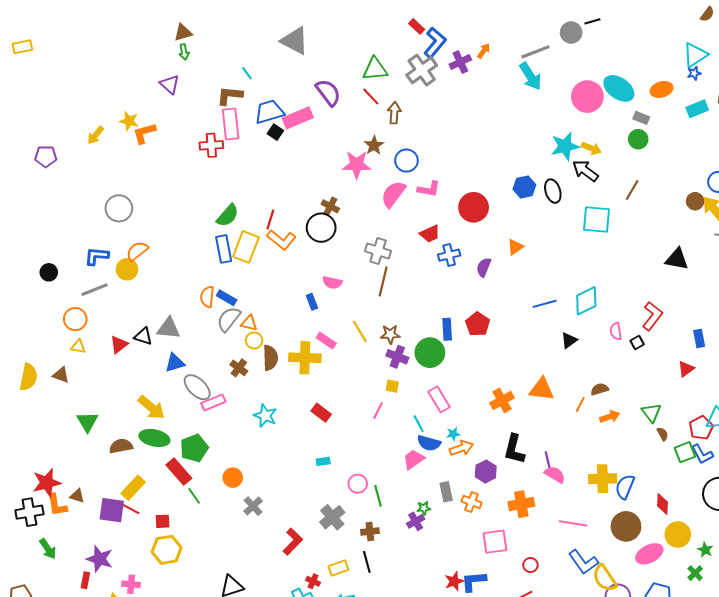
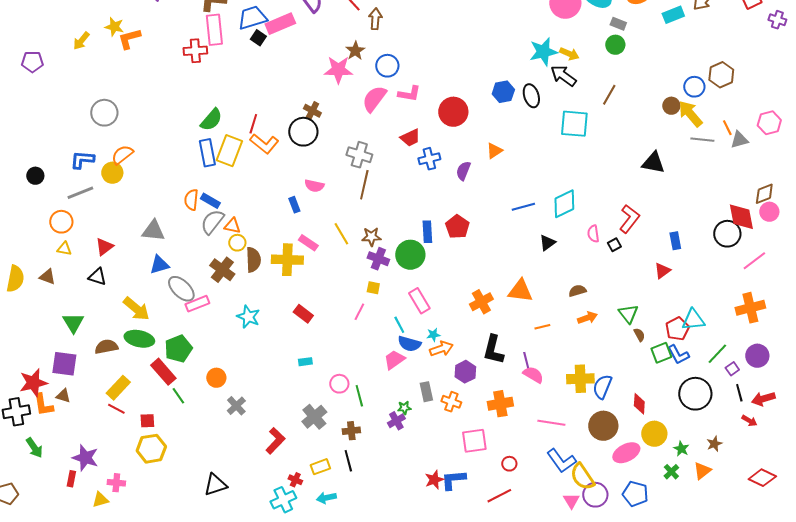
black triangle: (143, 336) -> (97, 277), moved
brown cross: (239, 368) -> (222, 270), size x1.4
orange line: (580, 404) -> (542, 327), moved, turned 49
purple square: (112, 510) -> (64, 364), moved

